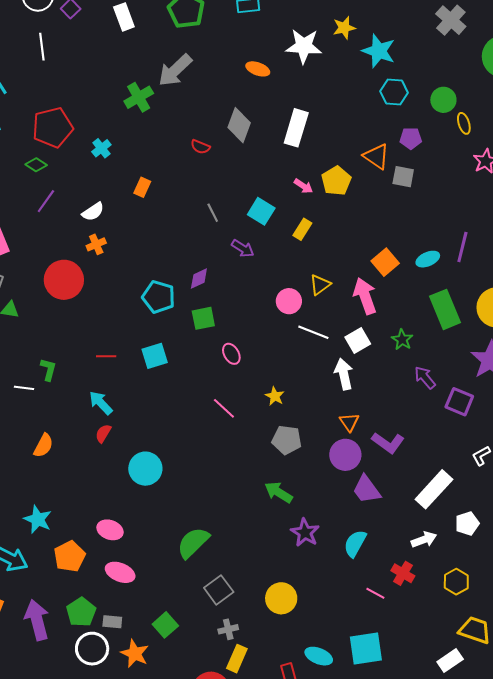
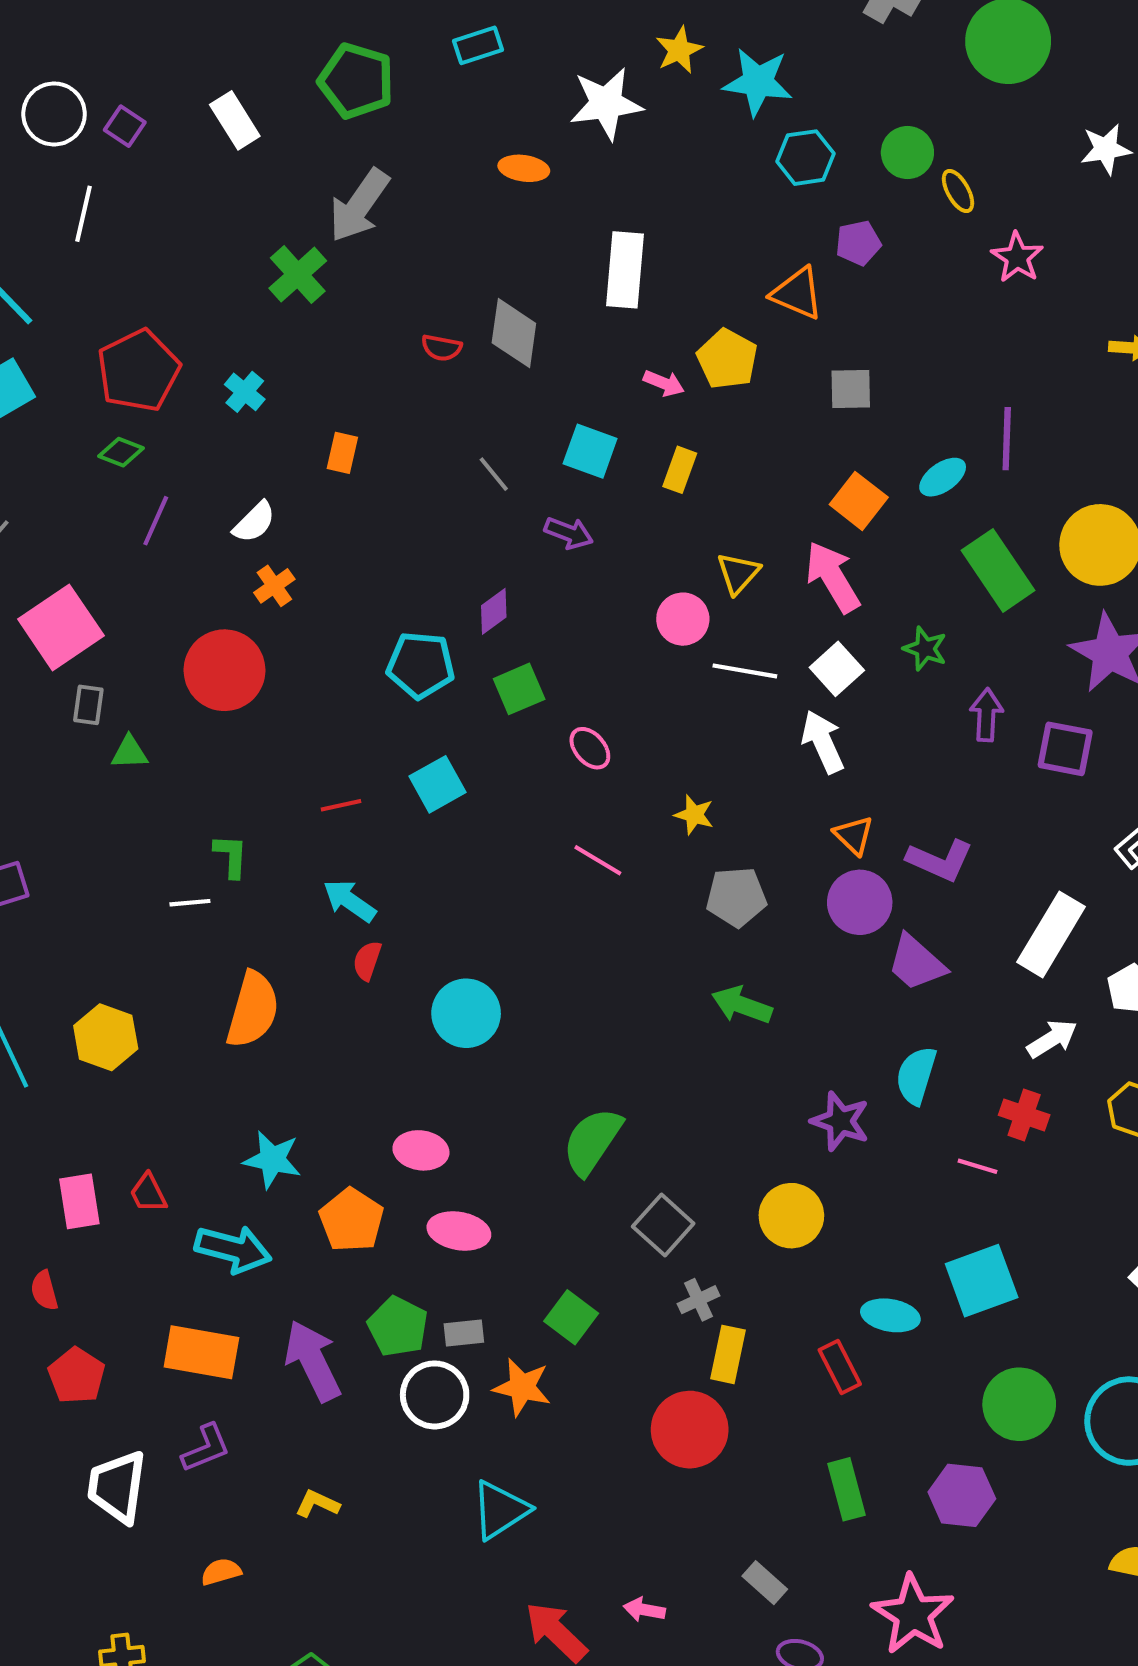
white line: (42, 47) -> (83, 214), turned 32
gray diamond: (239, 125) -> (514, 333), moved
gray square: (403, 177) -> (851, 389), moved
purple arrow: (425, 378) -> (986, 715), turned 55
orange semicircle: (43, 446) -> (253, 1010), size x1.5
purple star: (305, 533) -> (840, 1121), moved

